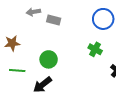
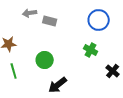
green line: (17, 71) -> (14, 71), turned 70
black arrow: (42, 85) -> (58, 85), moved

